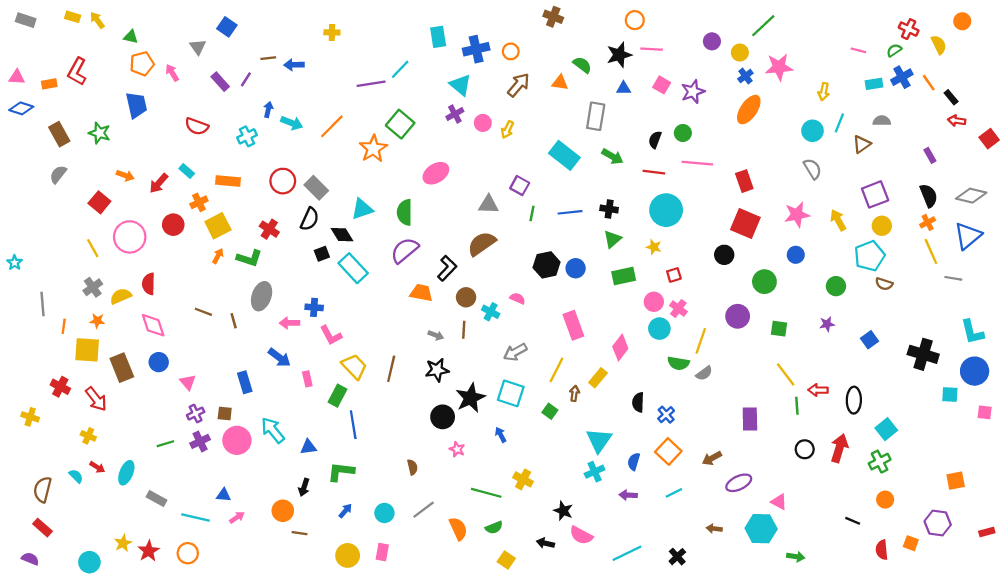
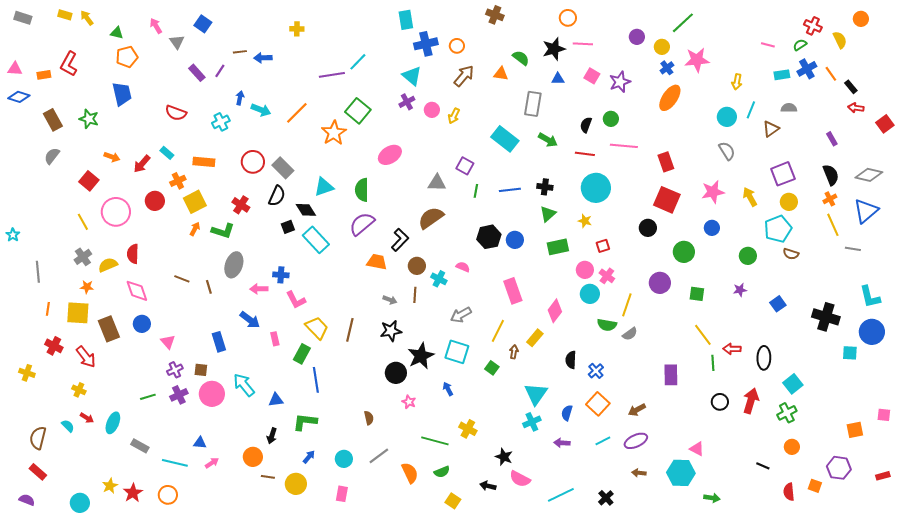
cyan rectangle: (438, 37) -> (406, 20), moved
pink arrow: (172, 73) -> (156, 26), moved
orange line: (64, 326) -> (48, 309), moved
pink square: (985, 412) -> (884, 415), moved
purple ellipse: (739, 483) -> (636, 441), moved
yellow circle: (348, 555) -> (296, 484), moved

